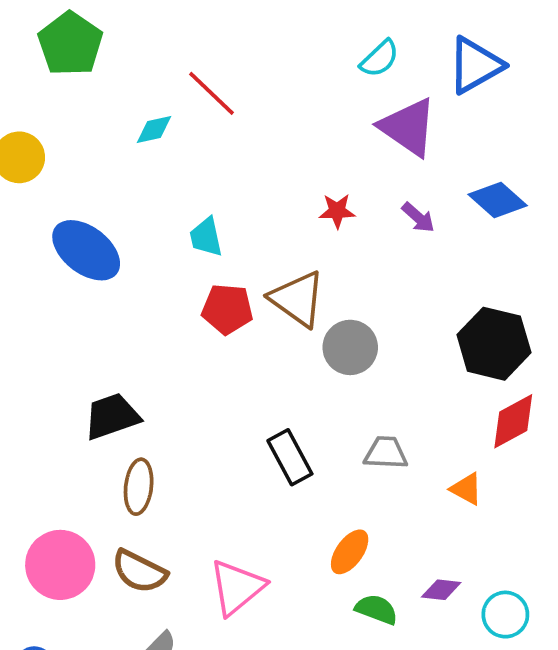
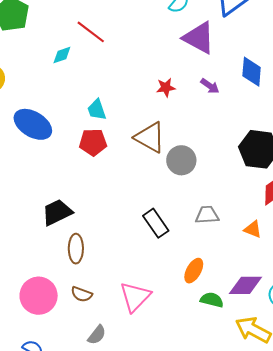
blue diamond: (498, 200) -> (252, 72), turned 60
red pentagon: (227, 309) -> (93, 142), moved
brown semicircle: (139, 571) -> (82, 294), size x0.7
purple diamond: (441, 590) -> (246, 285), size x1.6

